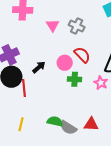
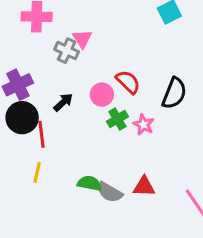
gray cross: (77, 26) -> (67, 51), moved
green cross: (75, 79) -> (117, 119), turned -32
pink star: (101, 83) -> (144, 125), moved
yellow line: (21, 124) -> (37, 172), moved

